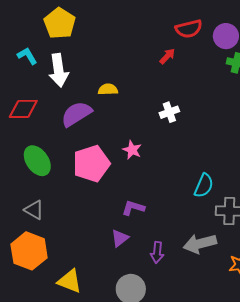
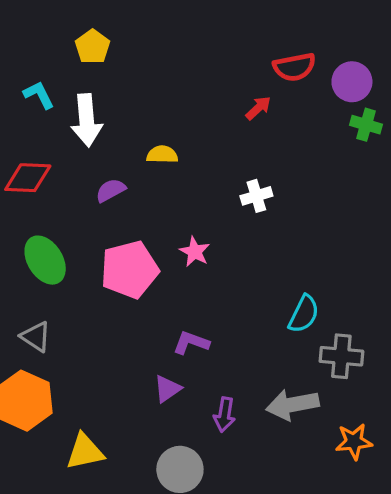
yellow pentagon: (60, 23) -> (93, 47), size x0.7
purple semicircle: (76, 114) -> (111, 190), size x0.6
yellow triangle: (70, 281) -> (85, 452), turned -36

